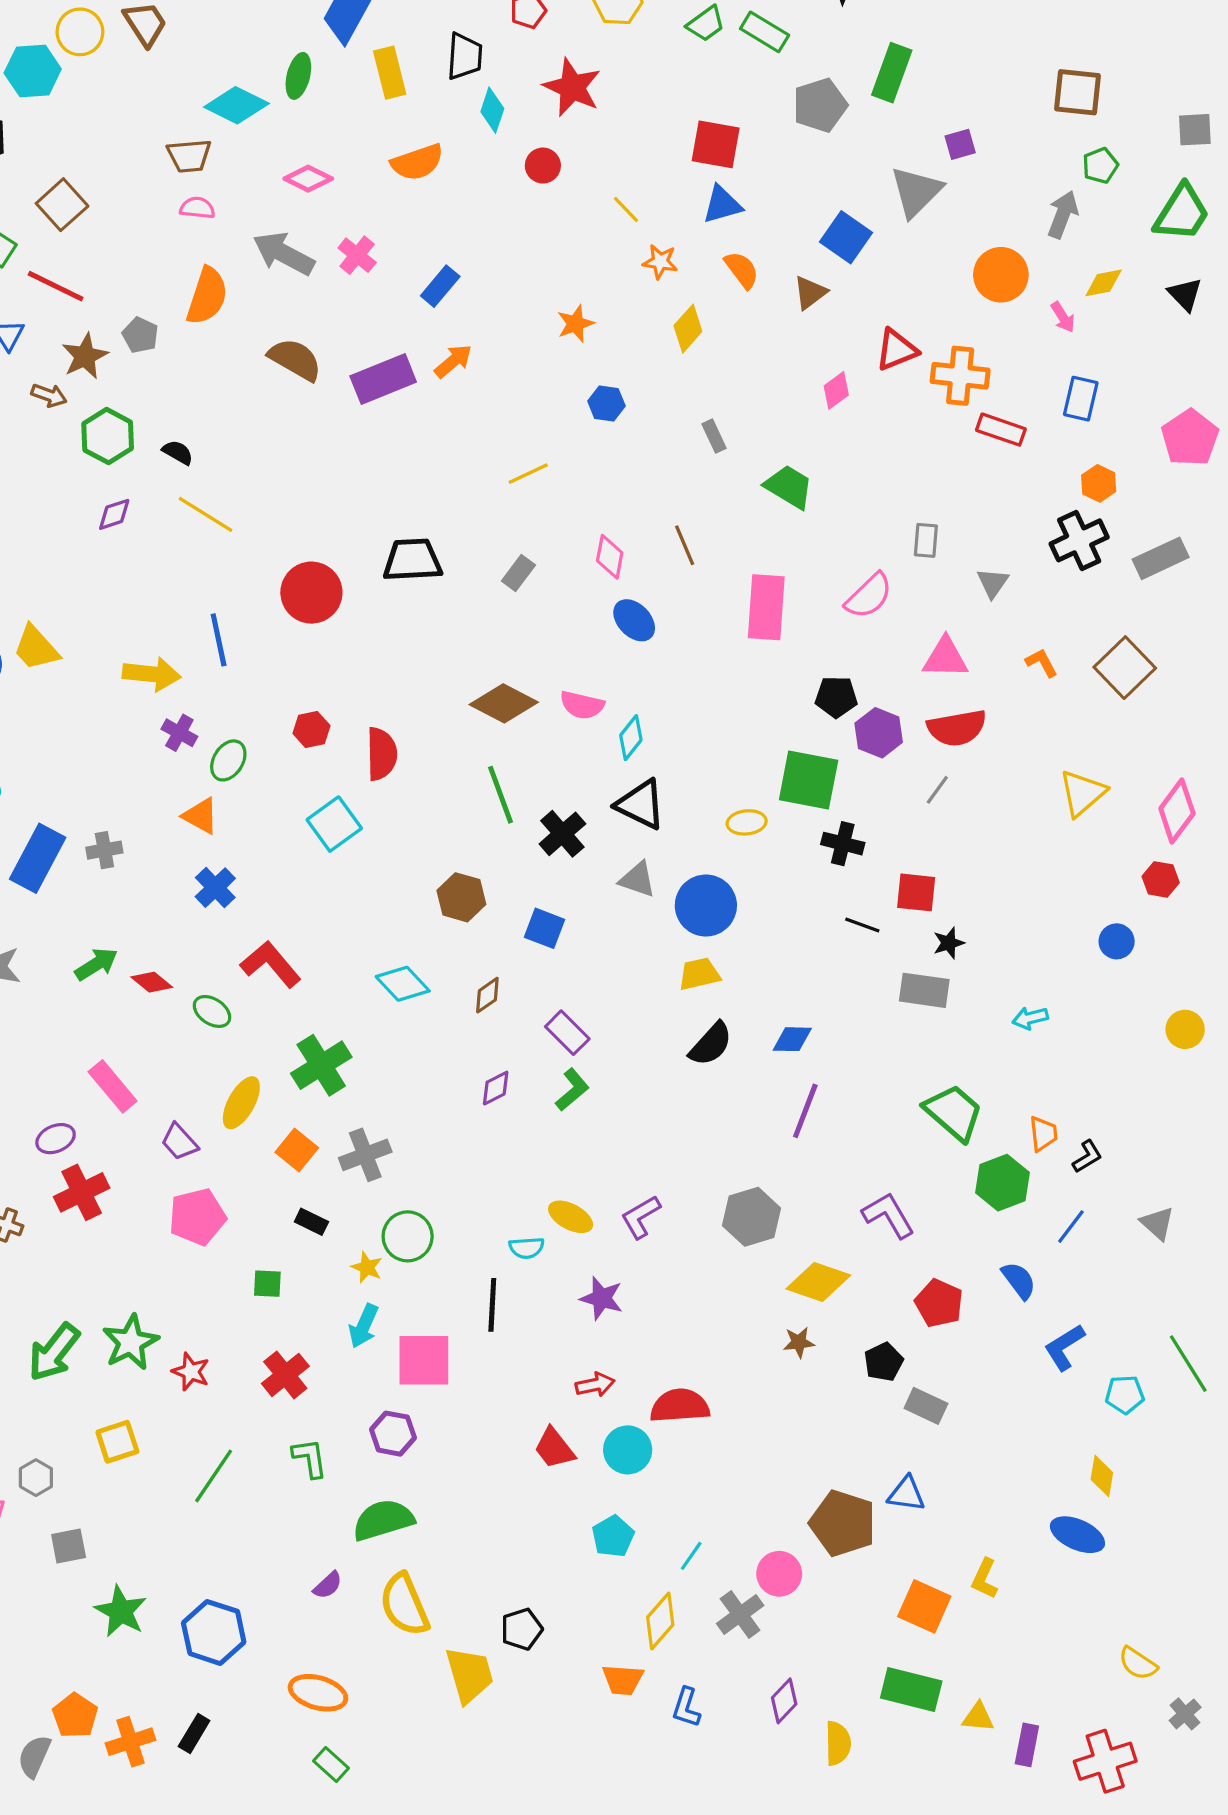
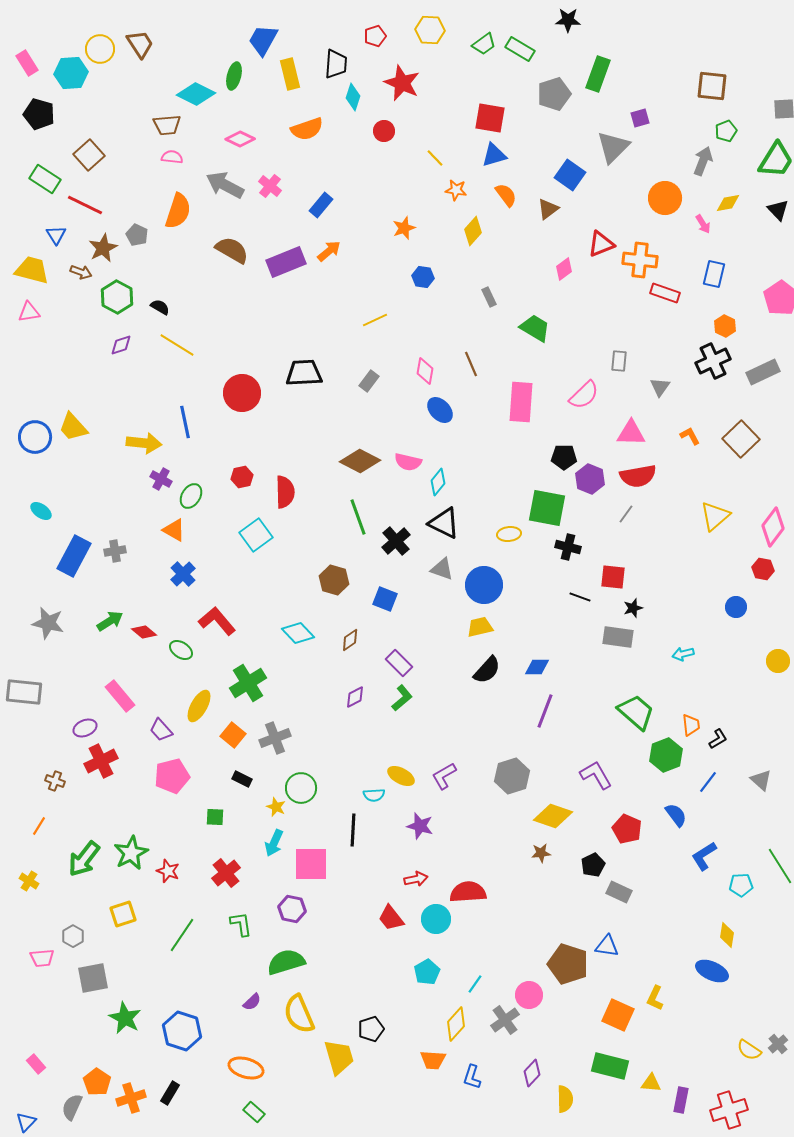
gray square: (69, 1546) -> (93, 978), size x1.4
gray cross: (1185, 1714) -> (778, 1044), moved

